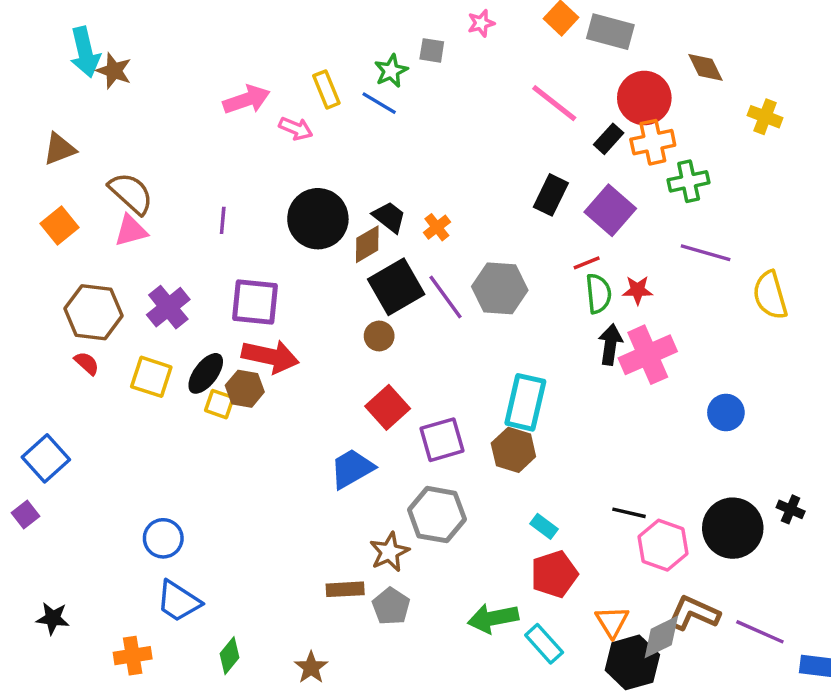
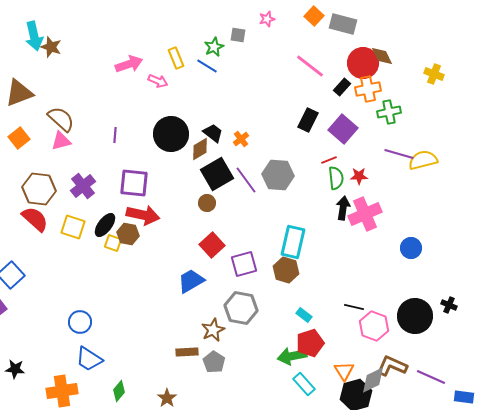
brown diamond: (706, 67) -> (382, 56), moved
brown triangle: (59, 149) -> (19, 93), size x1.4
yellow semicircle: (770, 295) -> (423, 160), moved, turned 92
red semicircle: (87, 363) -> (35, 219), size x1.8
green arrow: (493, 618) -> (292, 356), moved
orange cross: (133, 656) -> (62, 391), size x1.4

